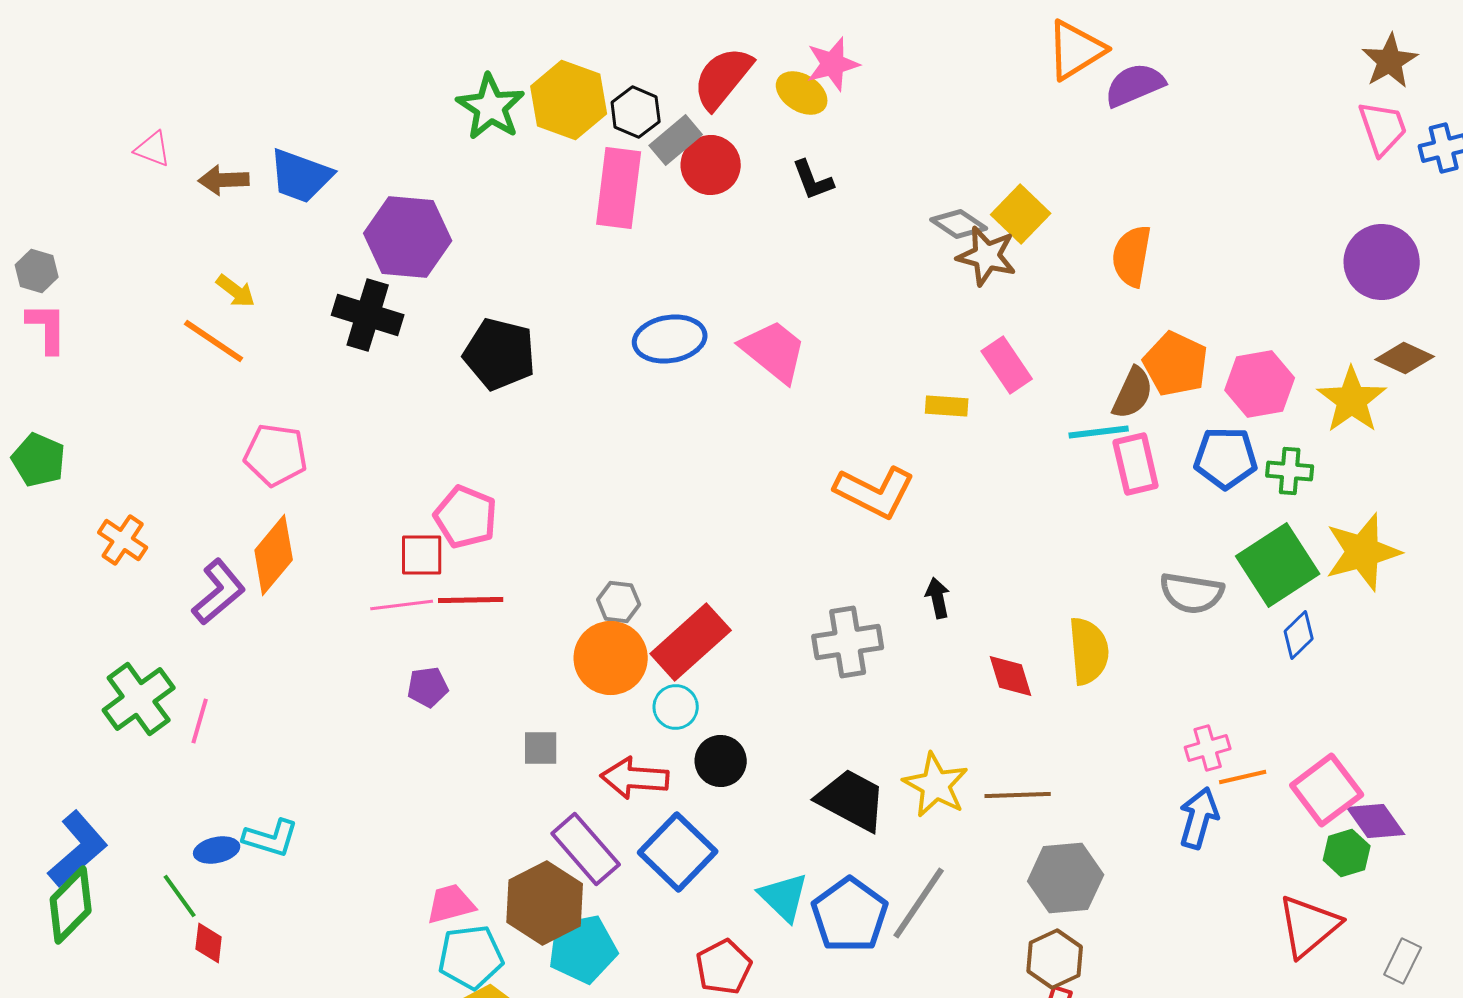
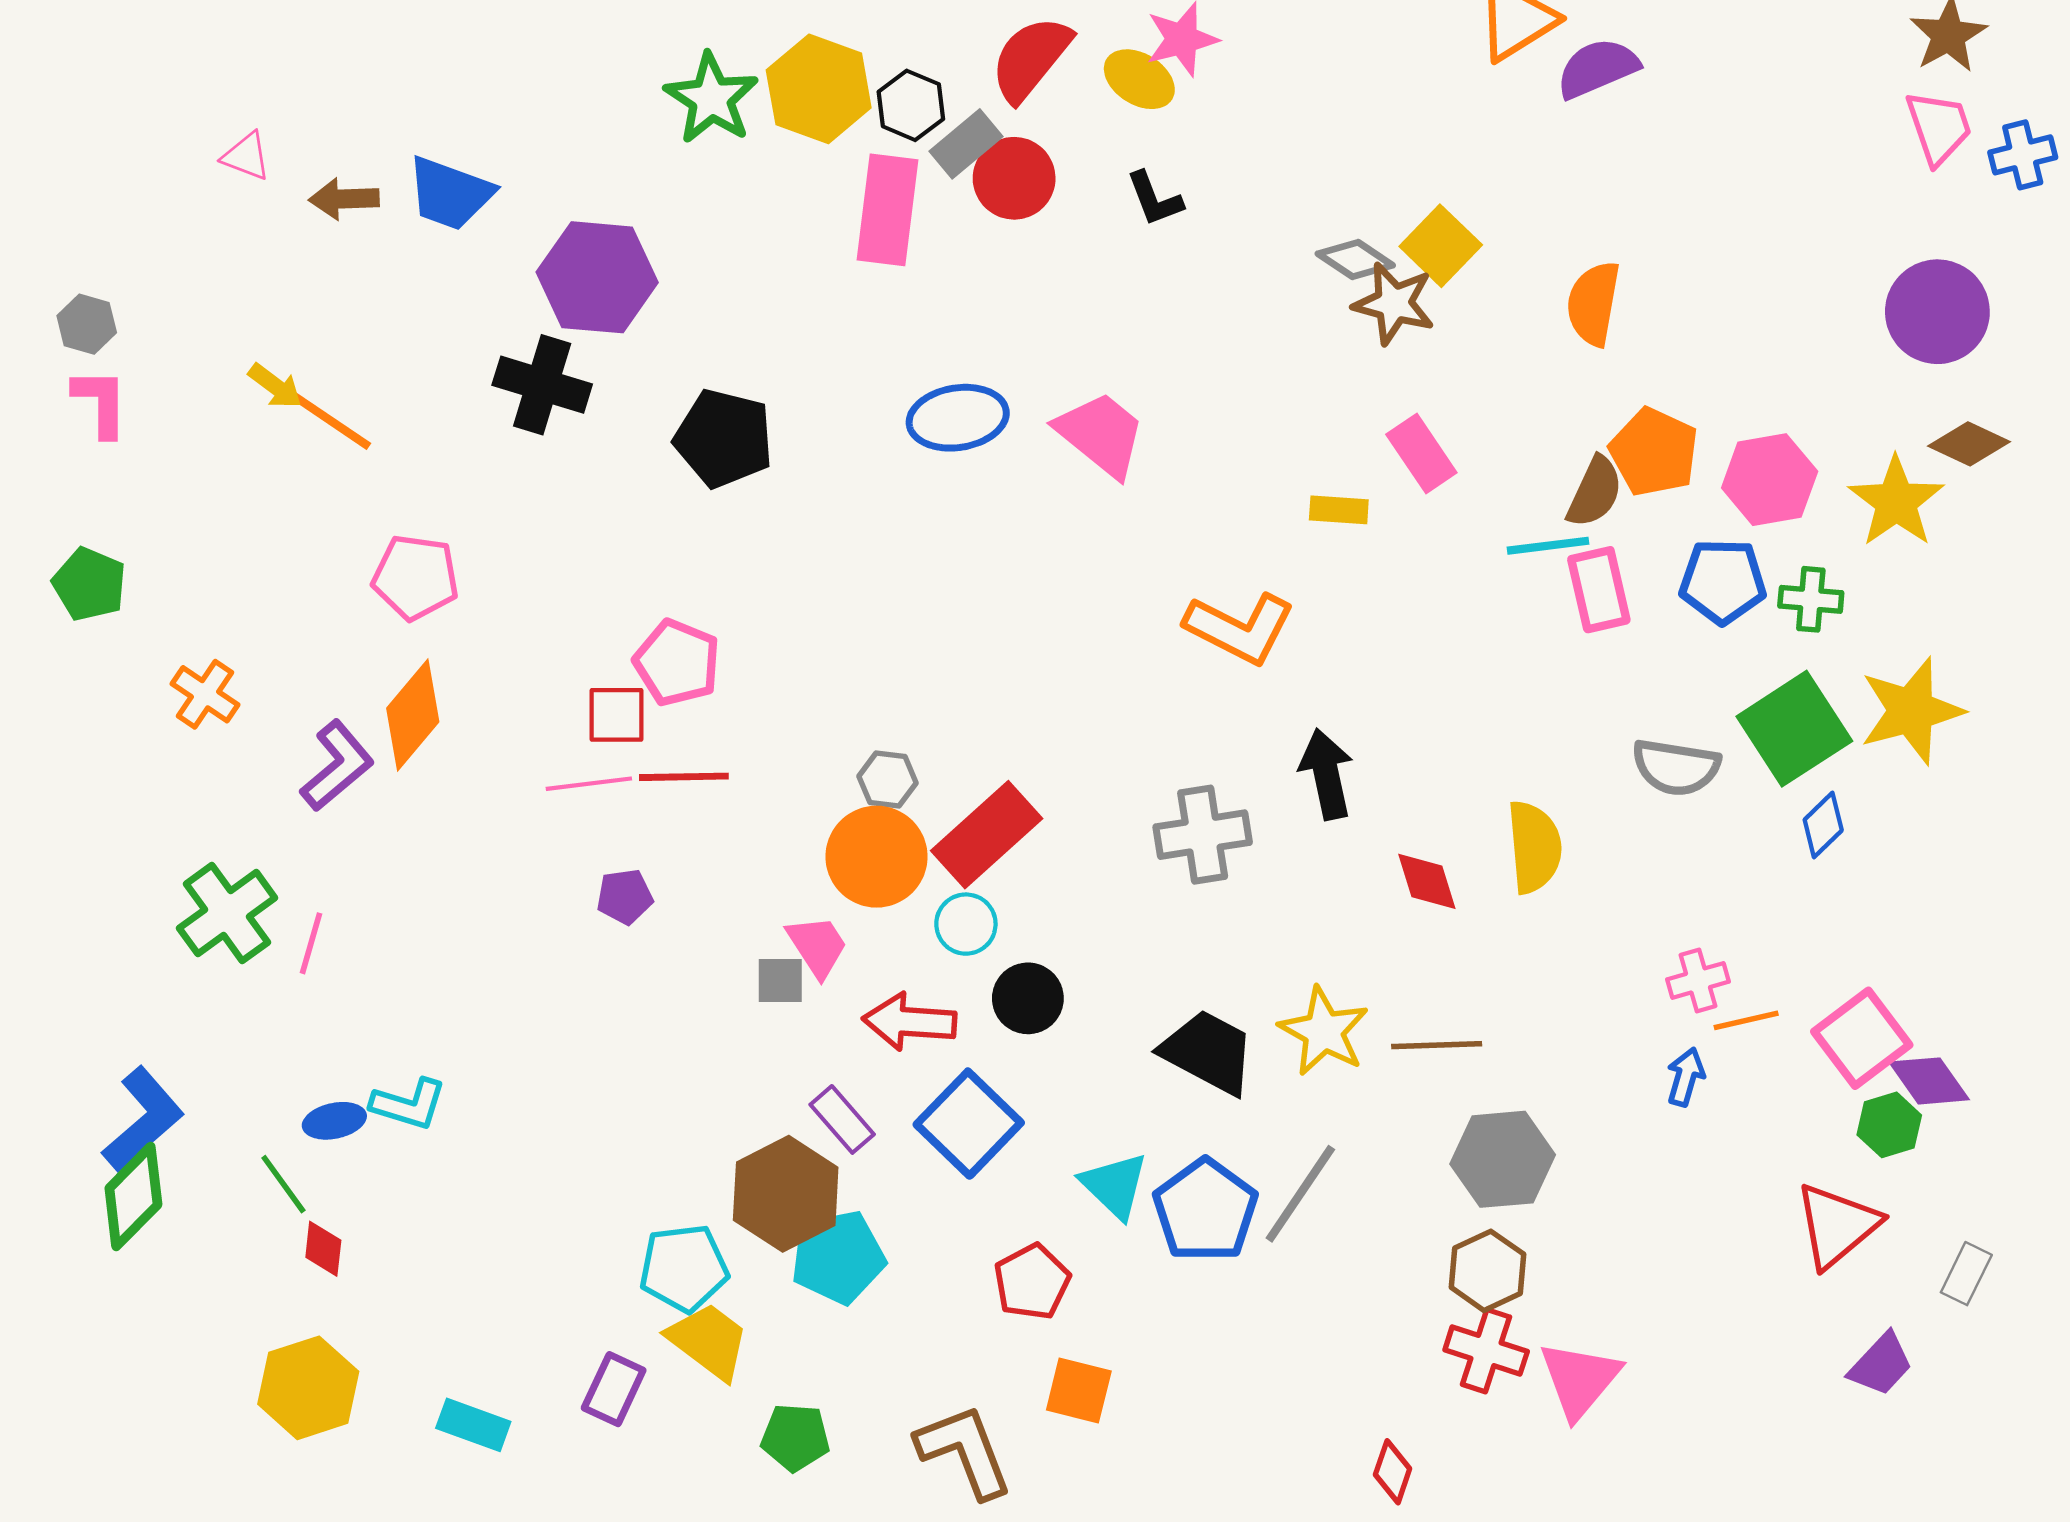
yellow arrow: (236, 291) -> (275, 386), moved
black arrow: (938, 598) -> (1326, 774), size x1.6
blue arrow: (1199, 818) -> (1686, 1077), size x0.7
purple rectangle: (586, 849) -> (842, 1119), size x0.7
pink trapezoid: (451, 904) -> (817, 946), moved, turned 72

